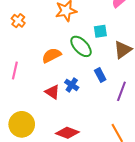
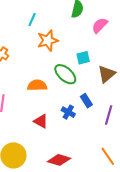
orange semicircle: (52, 55) -> (37, 85), turned 30
blue cross: (72, 85) -> (68, 112), moved

